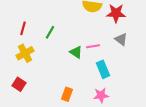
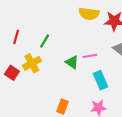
yellow cross: (25, 53) -> (32, 63), moved
red square: (19, 84) -> (12, 73), moved

